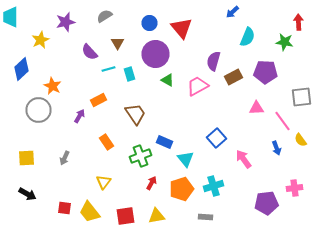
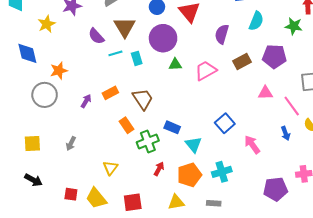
brown triangle: (118, 43) -> (125, 27), size x1.6
purple semicircle: (214, 61) -> (222, 34), moved
blue diamond: (22, 69) -> (27, 53), turned -60
green triangle: (168, 80) -> (175, 65), turned -32
orange star: (52, 86) -> (59, 71), turned 30
orange rectangle: (98, 100) -> (110, 93), moved
orange rectangle: (106, 142) -> (127, 125), moved
yellow triangle: (156, 216) -> (176, 202), moved

